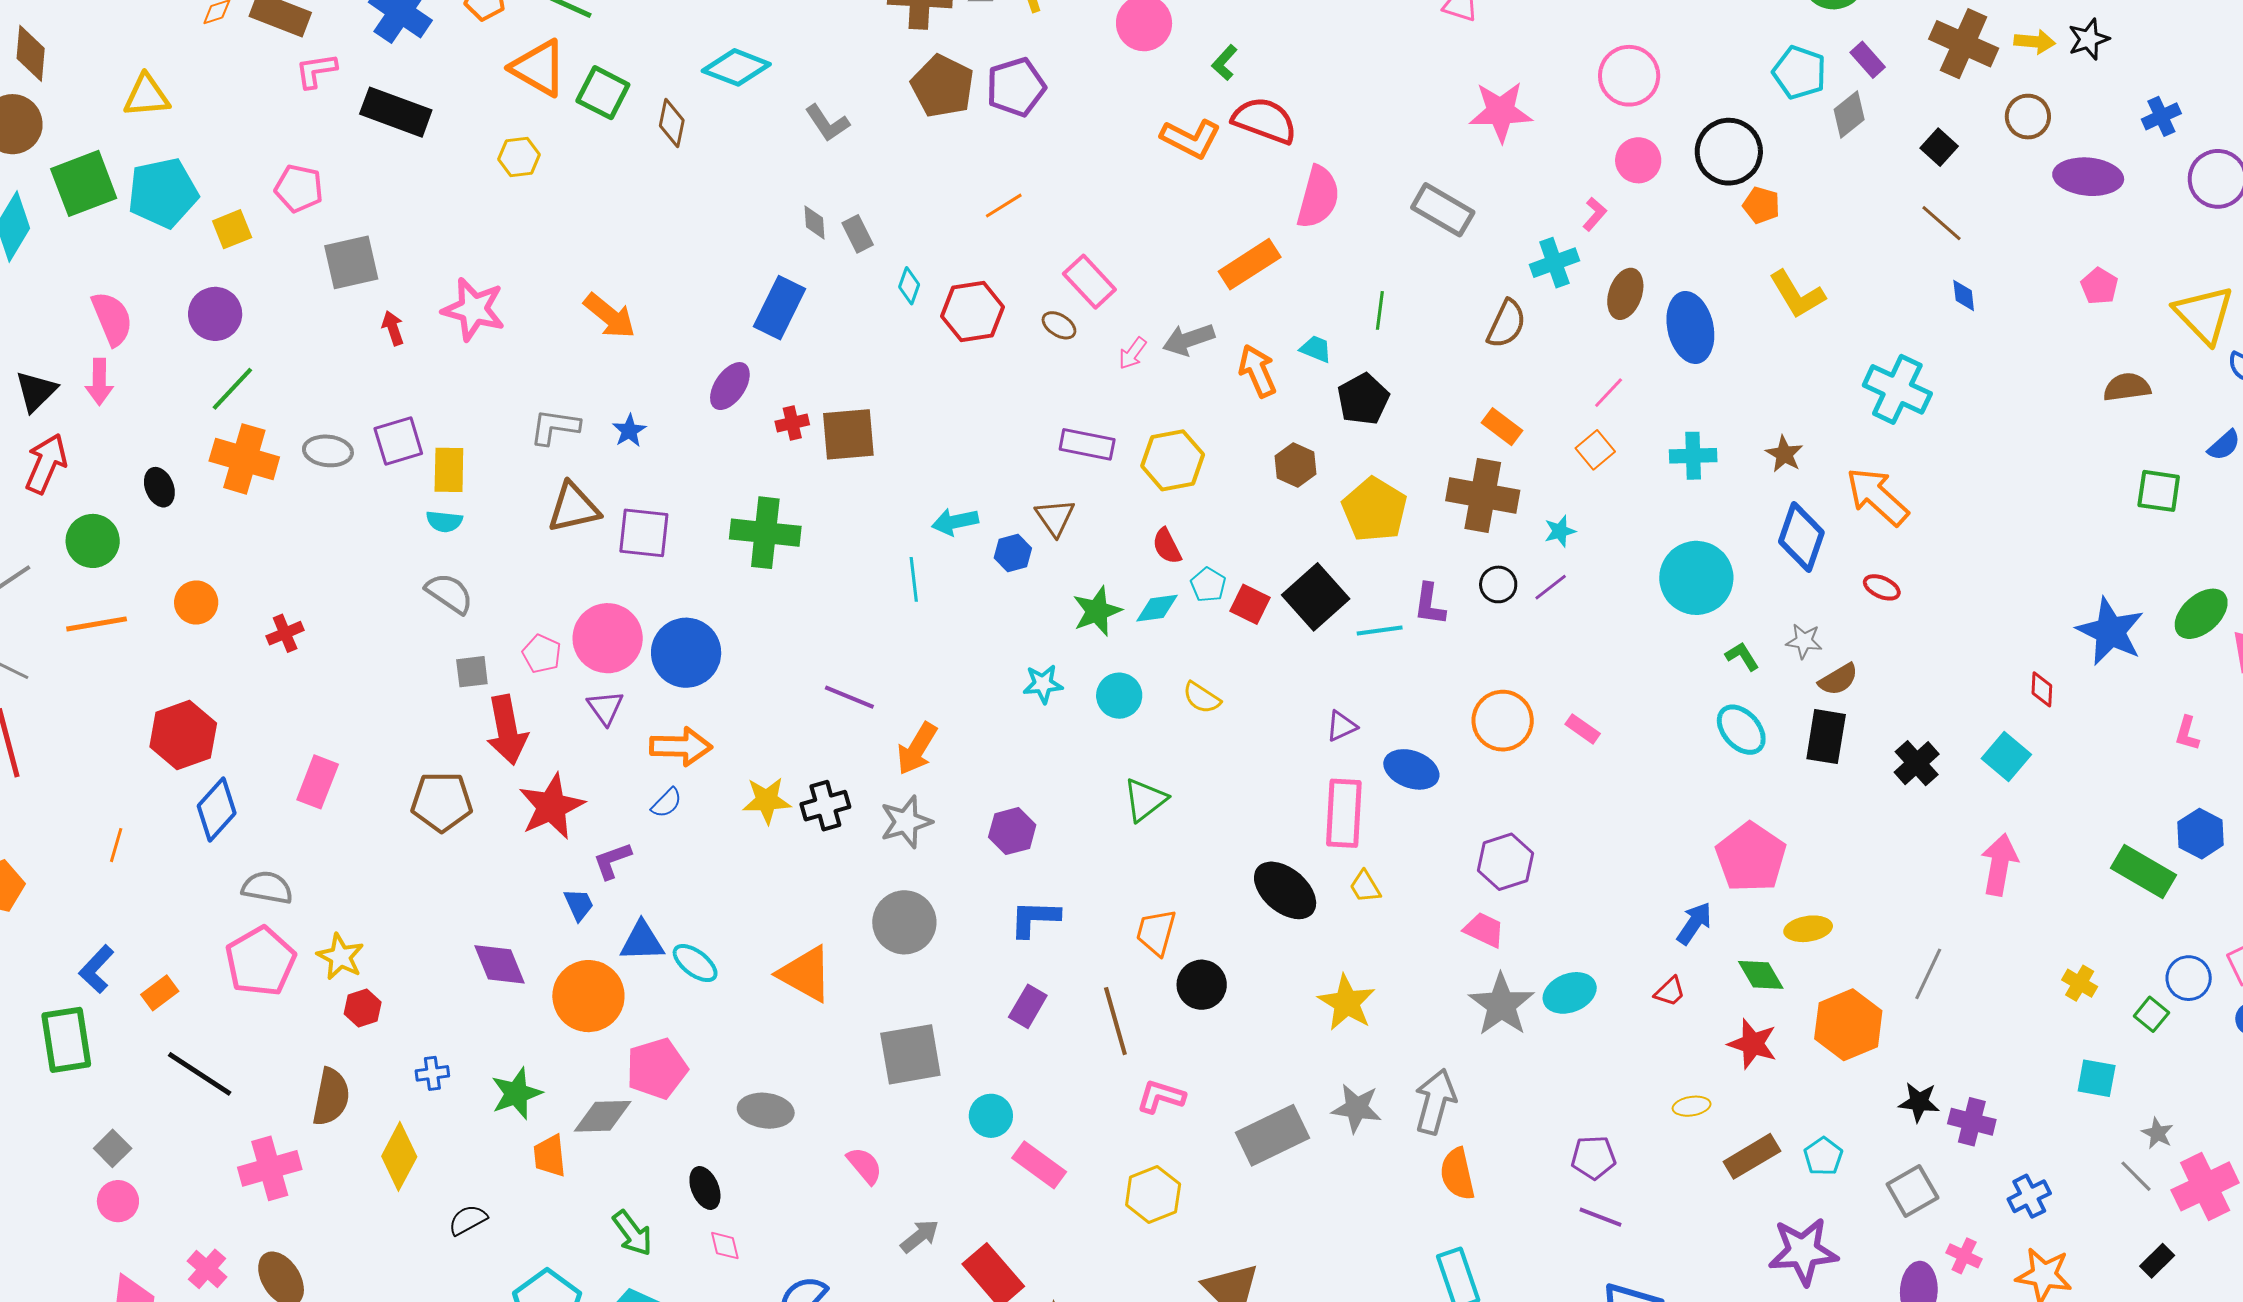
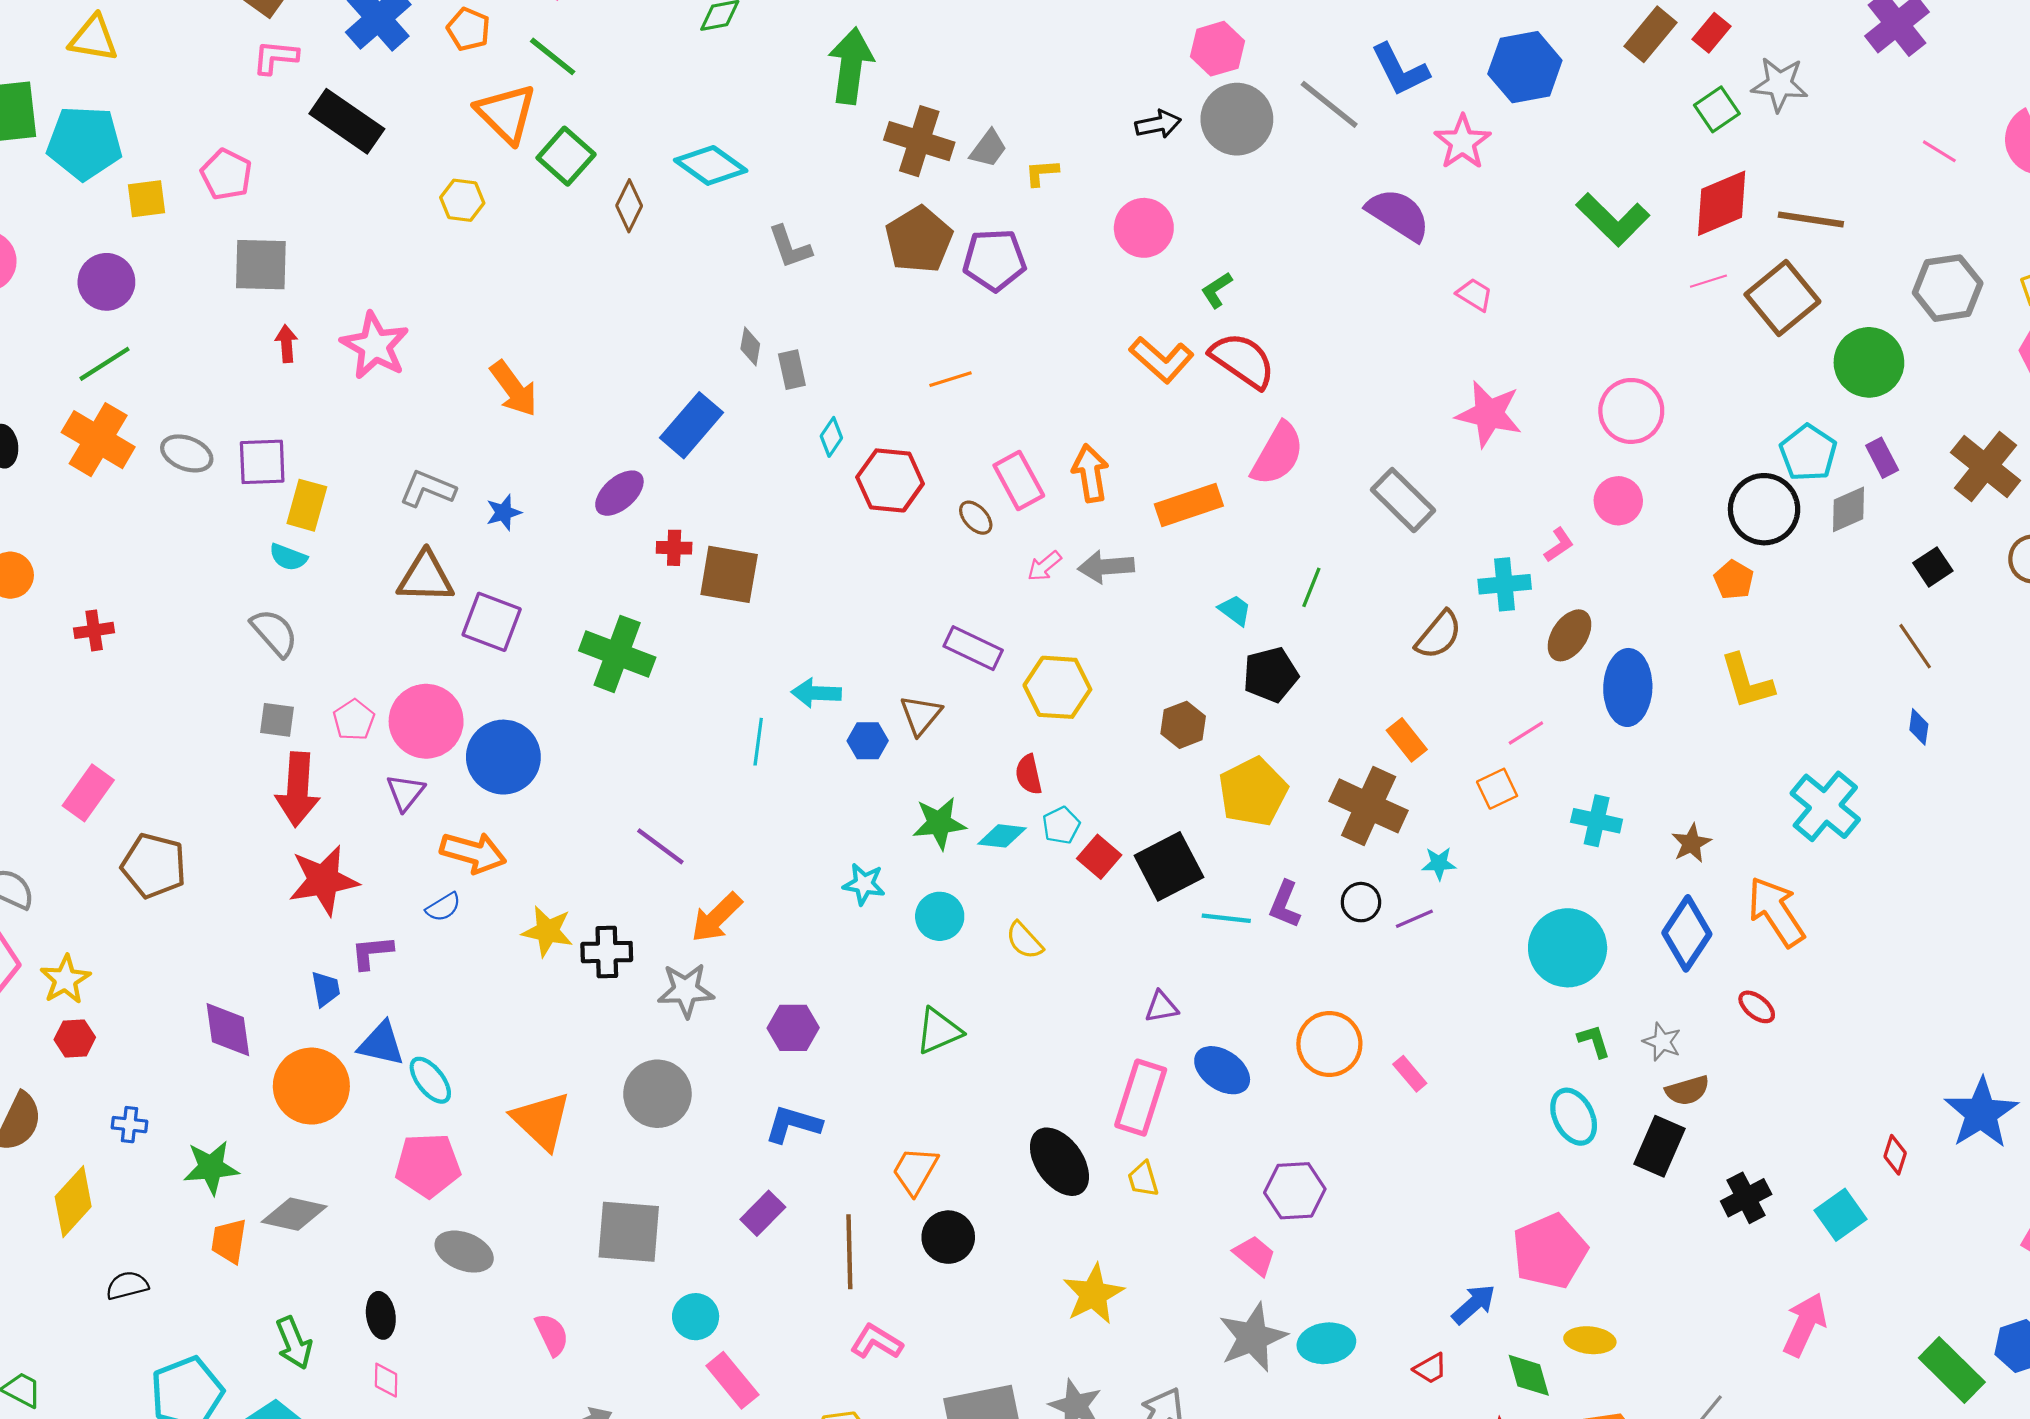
black circle: (1729, 152) -> (1764, 509), moved
orange arrow: (1257, 371) -> (1090, 473), moved
brown pentagon: (442, 802) -> (154, 866), moved
pink pentagon: (657, 1069) -> (428, 1165), moved

